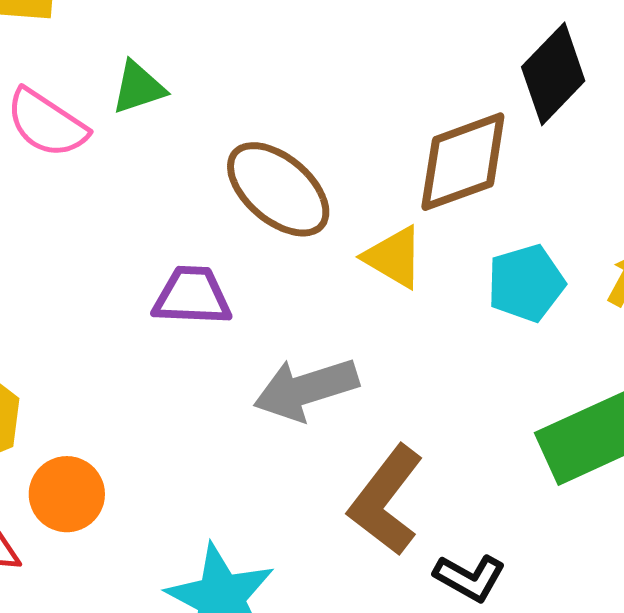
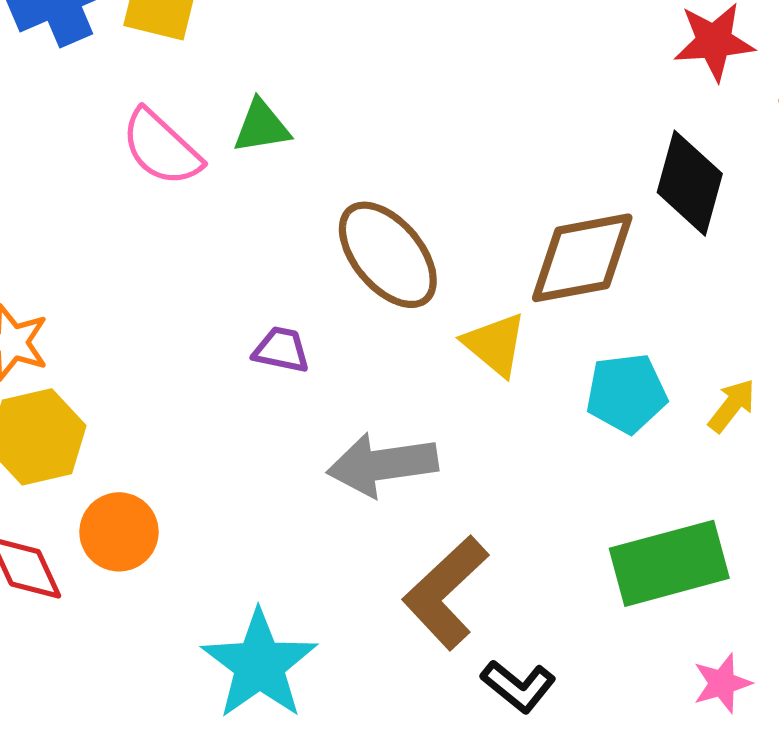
black diamond: (553, 74) -> (690, 183), turned -38
purple trapezoid: (192, 296) -> (281, 350), size x0.7

